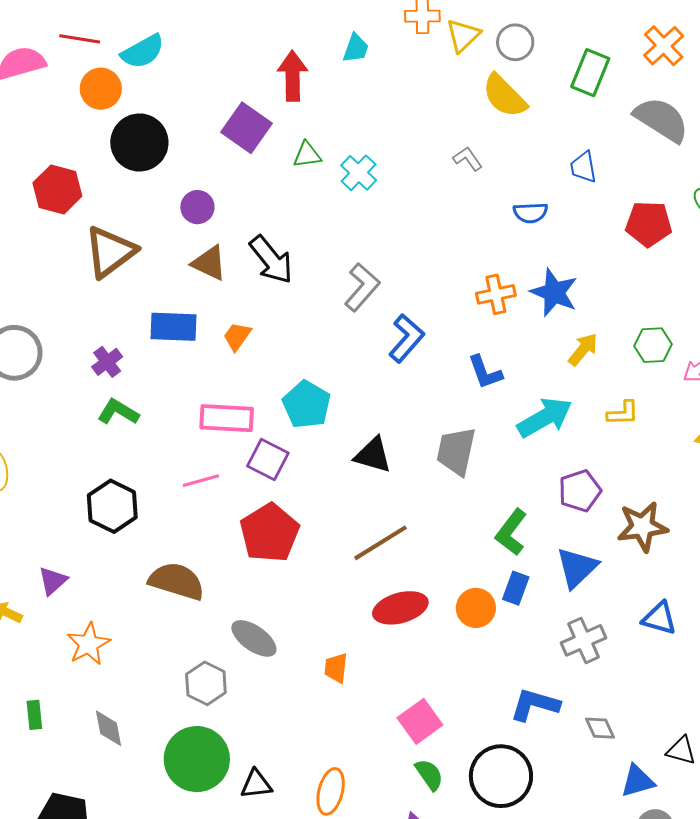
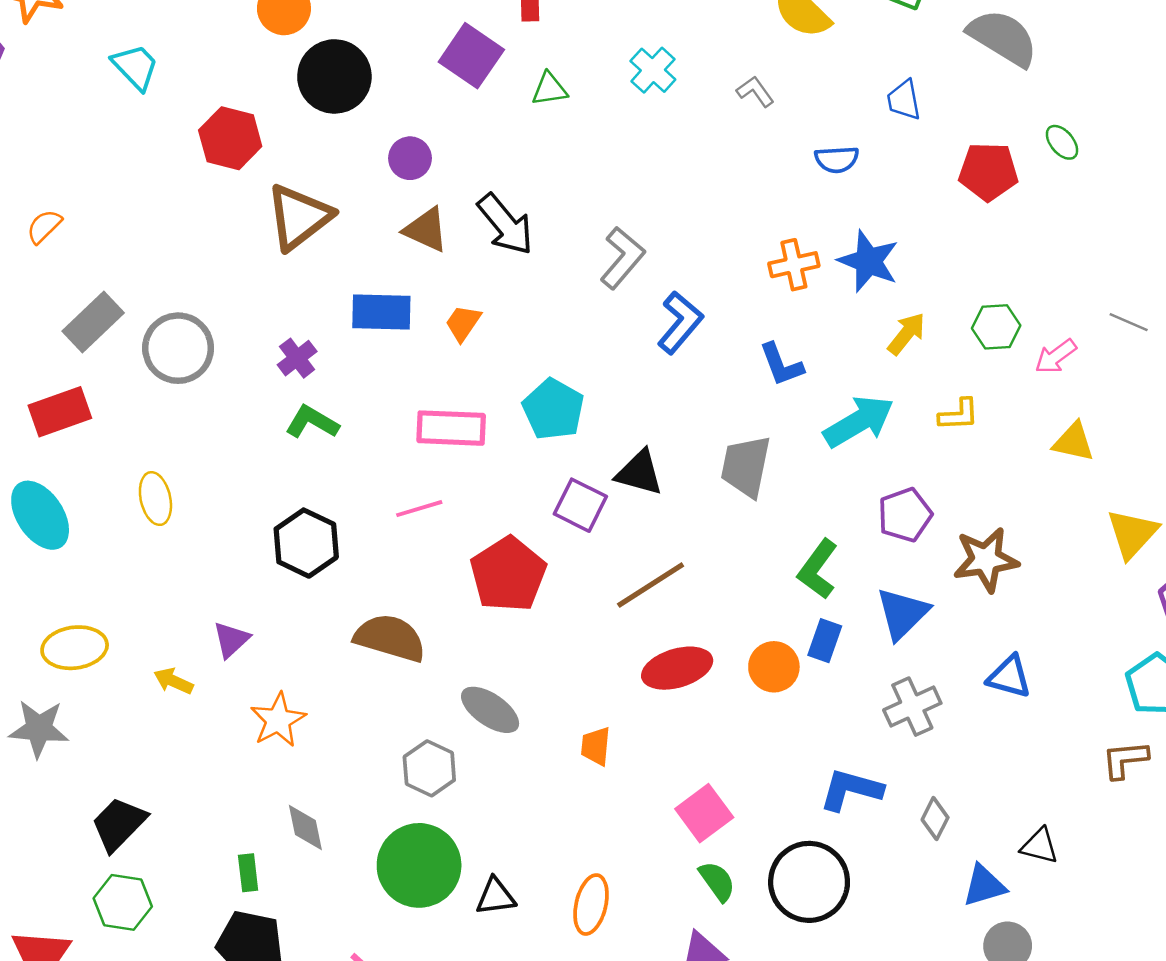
cyan cross: (359, 173) -> (653, 70), moved
purple square: (268, 460) -> (580, 505), moved
green rectangle: (34, 715) -> (248, 873), moved
gray diamond: (600, 728) -> (935, 819), turned 52

